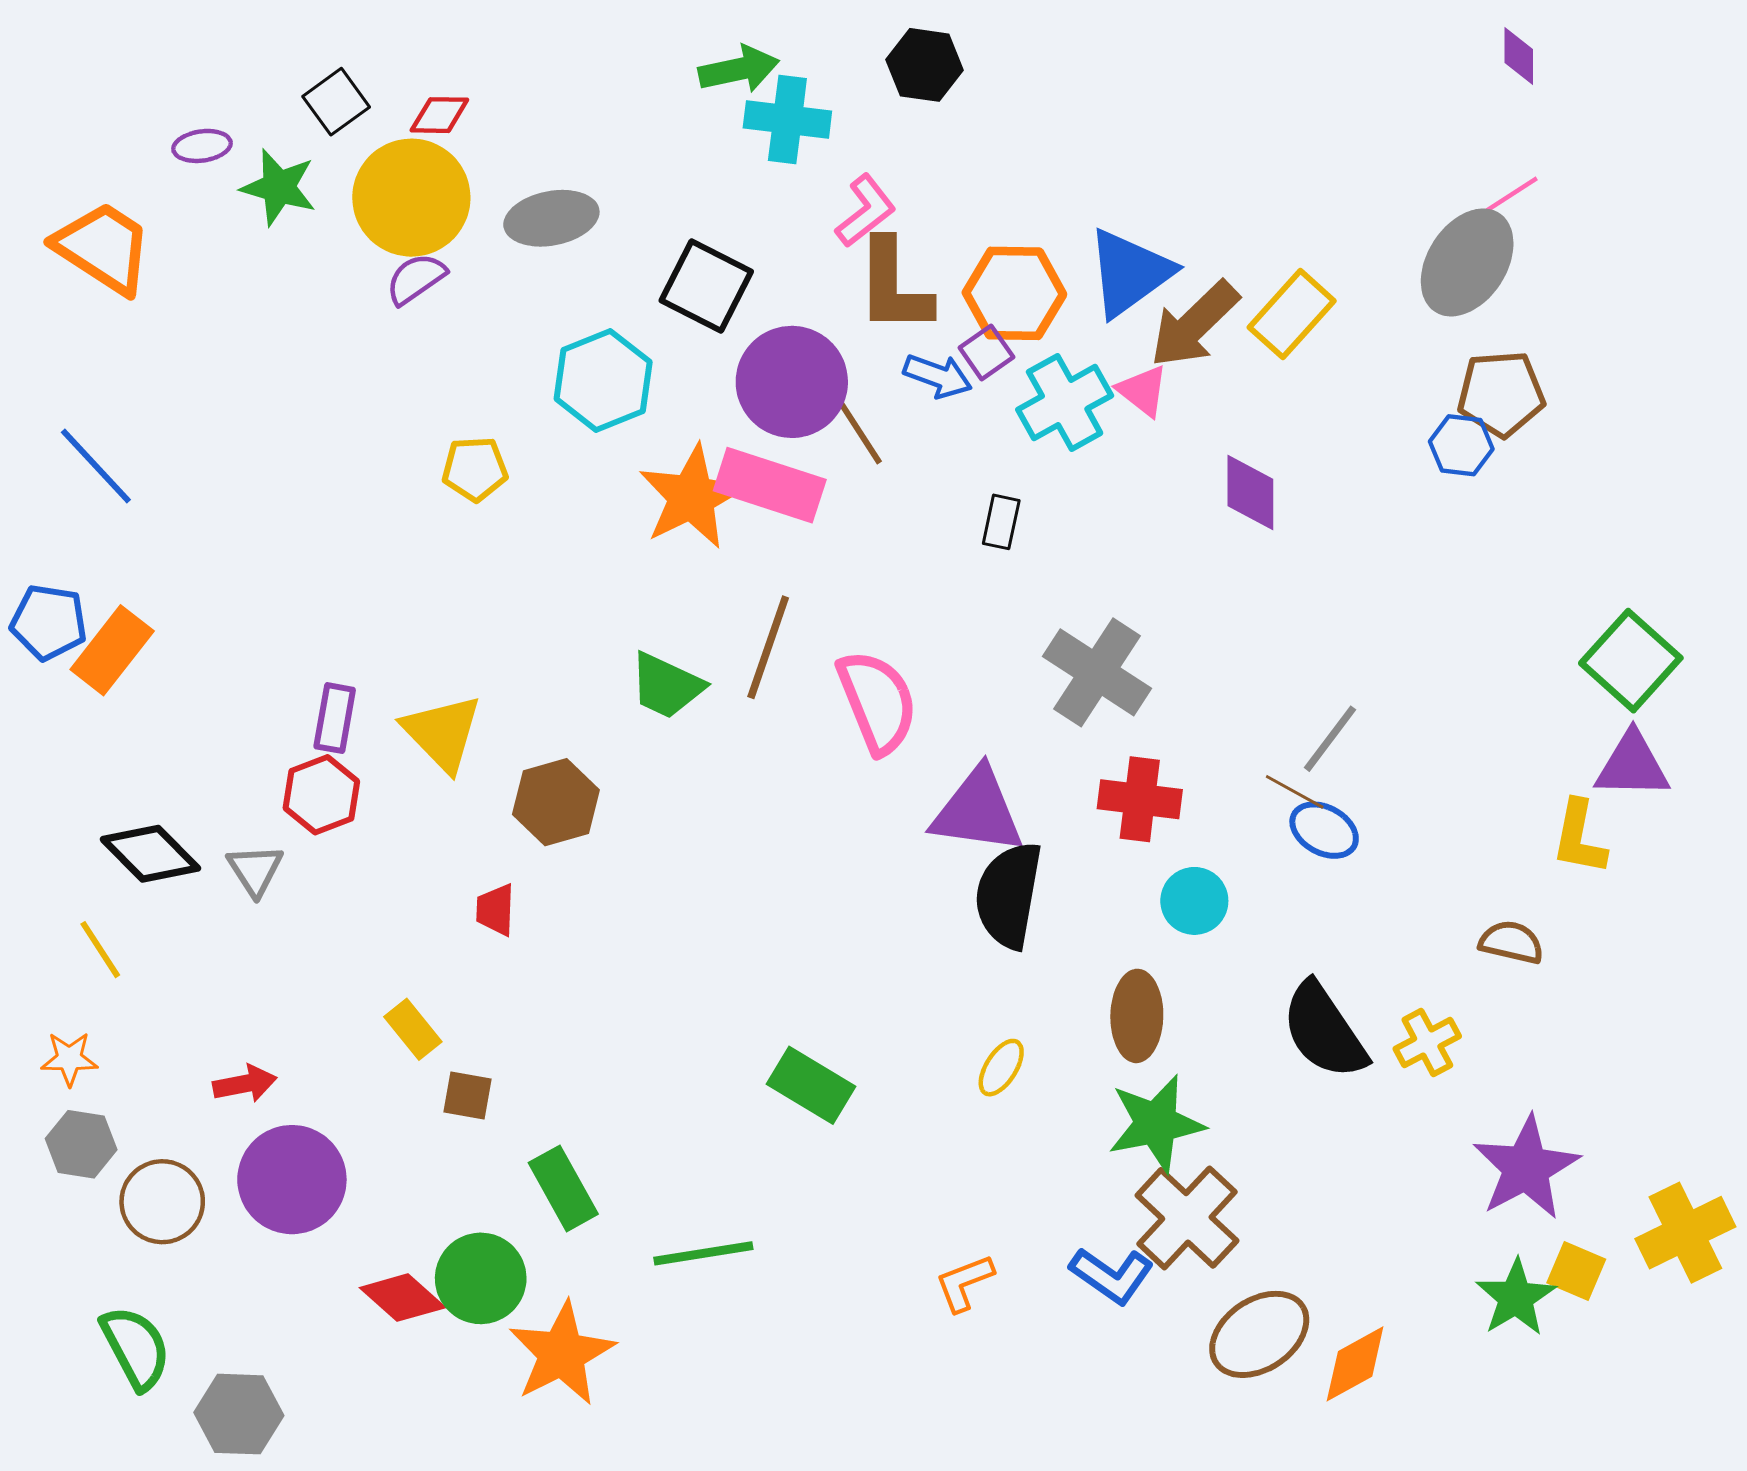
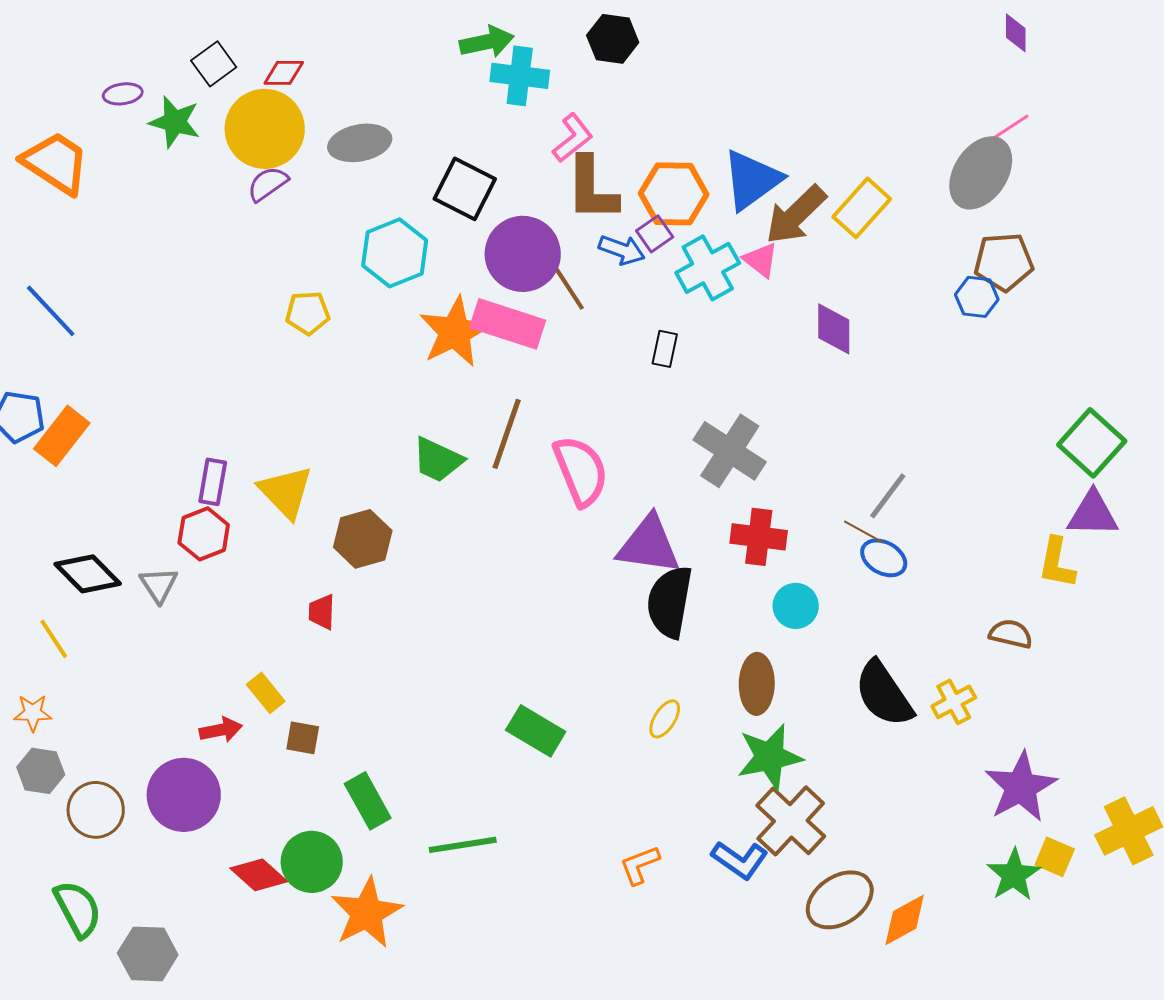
red arrow: (245, 1084) -> (221, 730), moved

